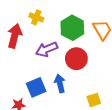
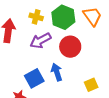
yellow cross: (36, 17) -> (36, 17), moved

